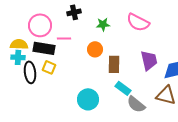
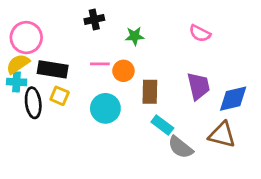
pink semicircle: (138, 22) -> (200, 33), moved, size x0.7
pink circle: (40, 25) -> (26, 38), moved
pink line: (64, 38) -> (100, 64), moved
yellow semicircle: (19, 44) -> (18, 64), turned -36
cyan circle: (88, 99) -> (105, 108), moved

